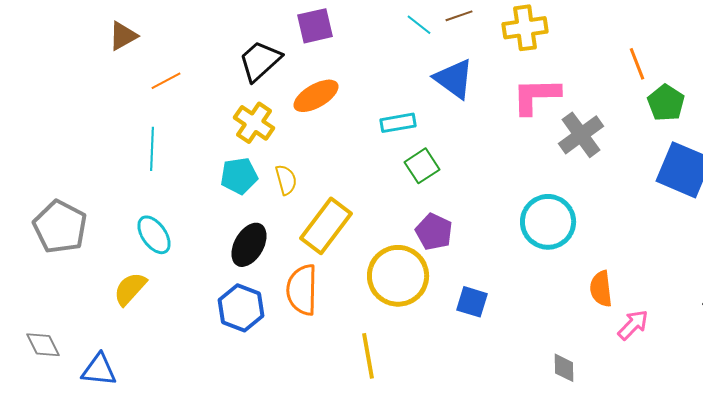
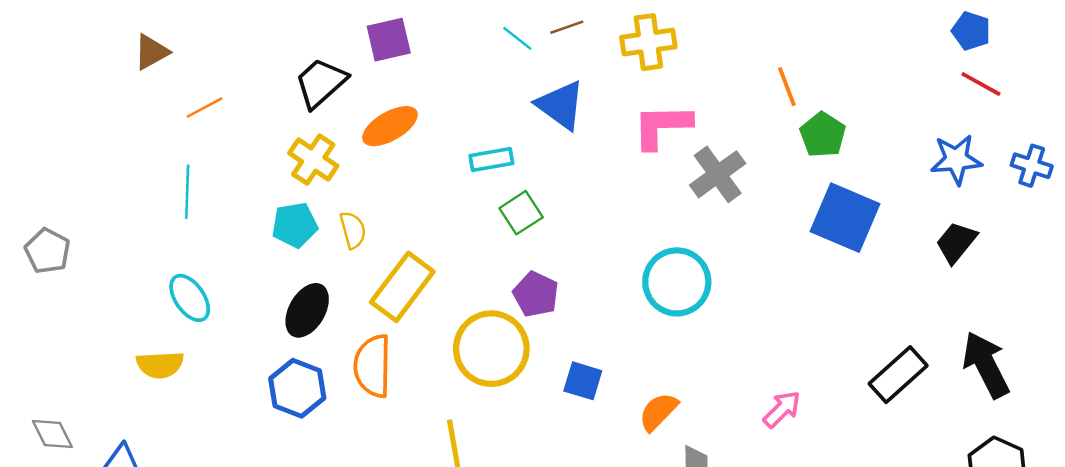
gray pentagon: (60, 227) -> (47, 251), moved, size x0.7
yellow semicircle: (130, 289) -> (160, 365), turned -135
orange semicircle: (601, 289) -> (658, 412), moved, turned 51

